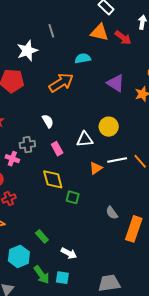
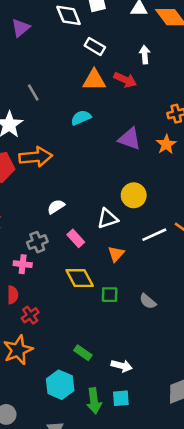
orange arrow: (61, 83) -> (36, 157), moved, turned 40
white semicircle: (48, 121) -> (56, 207), turned -80
orange triangle: (96, 168) -> (116, 254), moved
gray semicircle: (112, 213) -> (148, 301), moved
green arrow: (42, 275) -> (94, 401), turned 42

